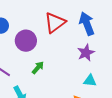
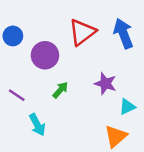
purple star: (86, 53) -> (105, 84), moved, turned -30
cyan triangle: (90, 81) -> (127, 107), turned -32

